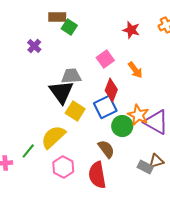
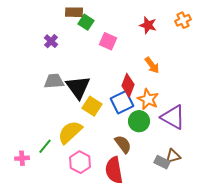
pink square: (105, 59) -> (108, 41), moved, turned -30
gray trapezoid: (71, 76) -> (54, 81), moved
orange star: (138, 115) -> (148, 99), moved

